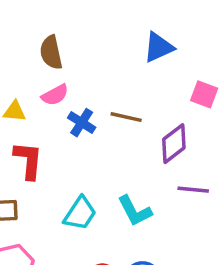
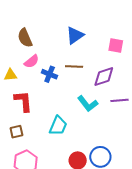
blue triangle: (159, 47) -> (75, 35), moved
purple diamond: (174, 144) -> (104, 76), turned 30
cyan L-shape: (135, 211) -> (88, 104), moved

